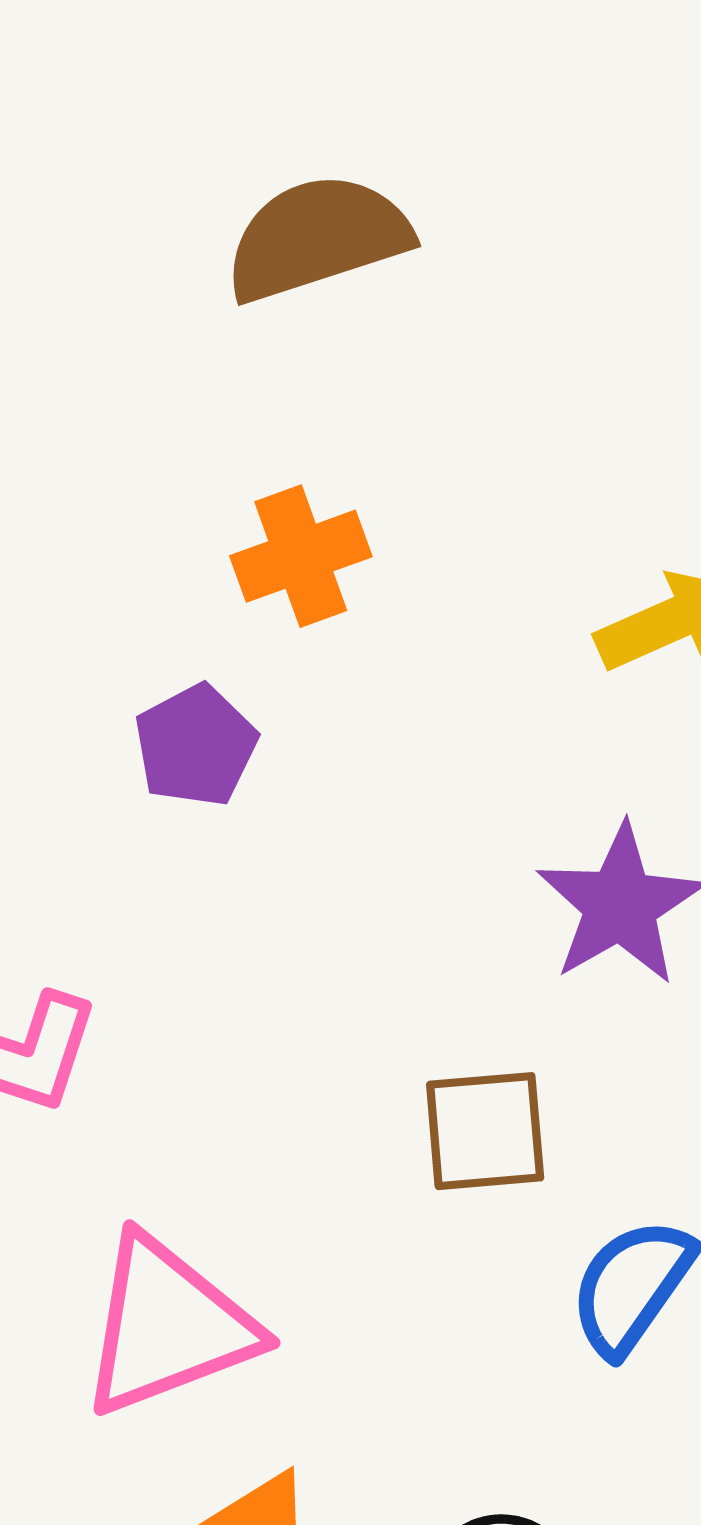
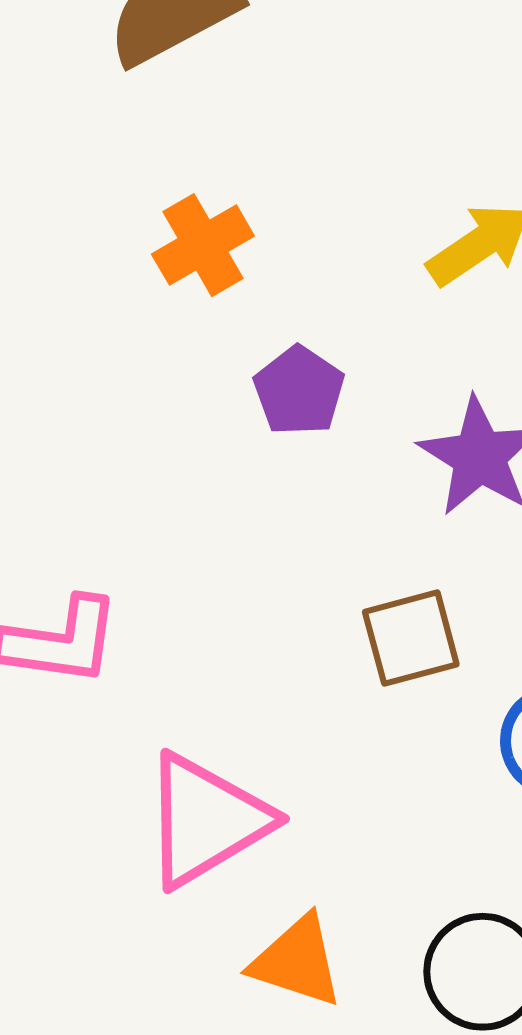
purple pentagon: (196, 746) -> (299, 391), moved

